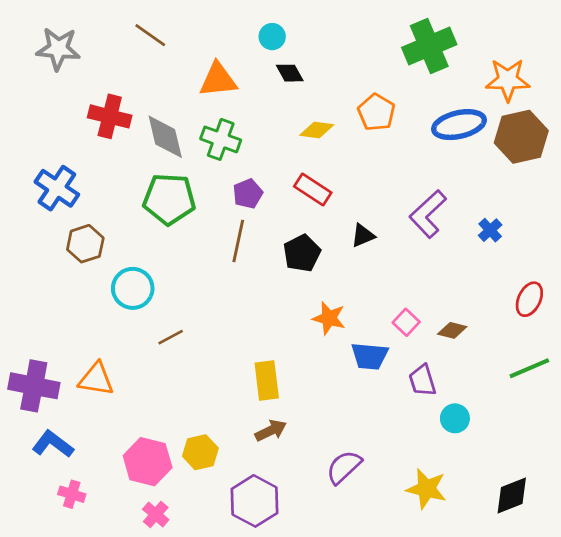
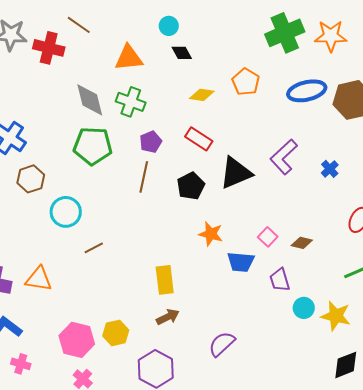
orange star: (508, 80) -> (331, 36), moved
red cross: (110, 116) -> (49, 48), moved
black triangle: (363, 236) -> (236, 173), size x1.8
yellow star: (426, 489) -> (336, 316), moved

